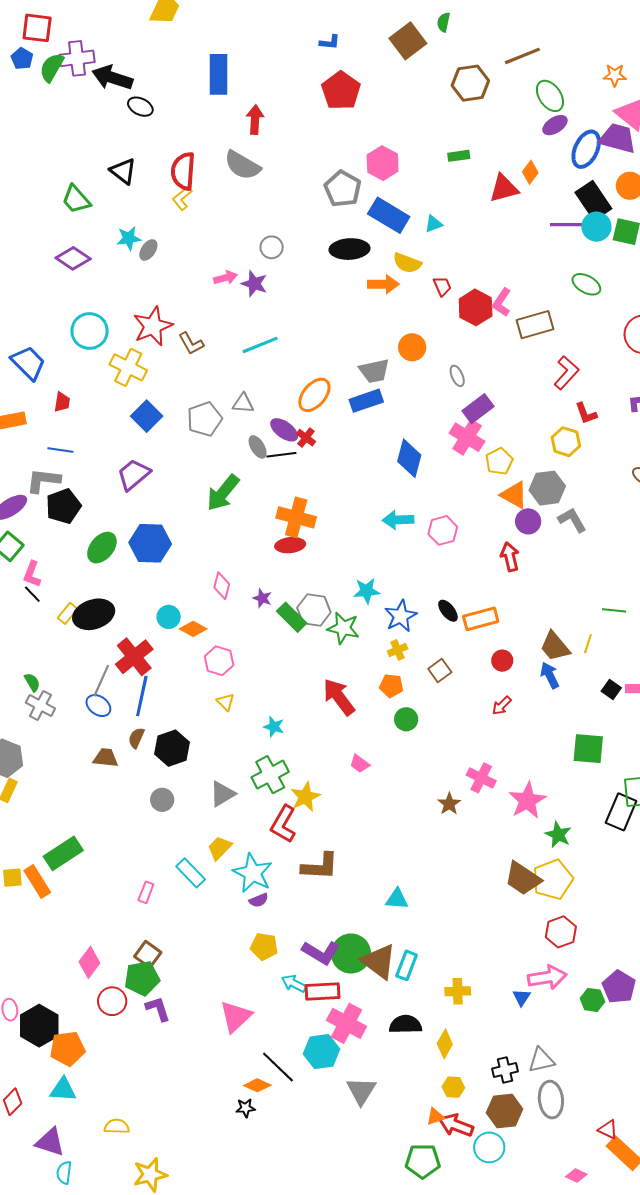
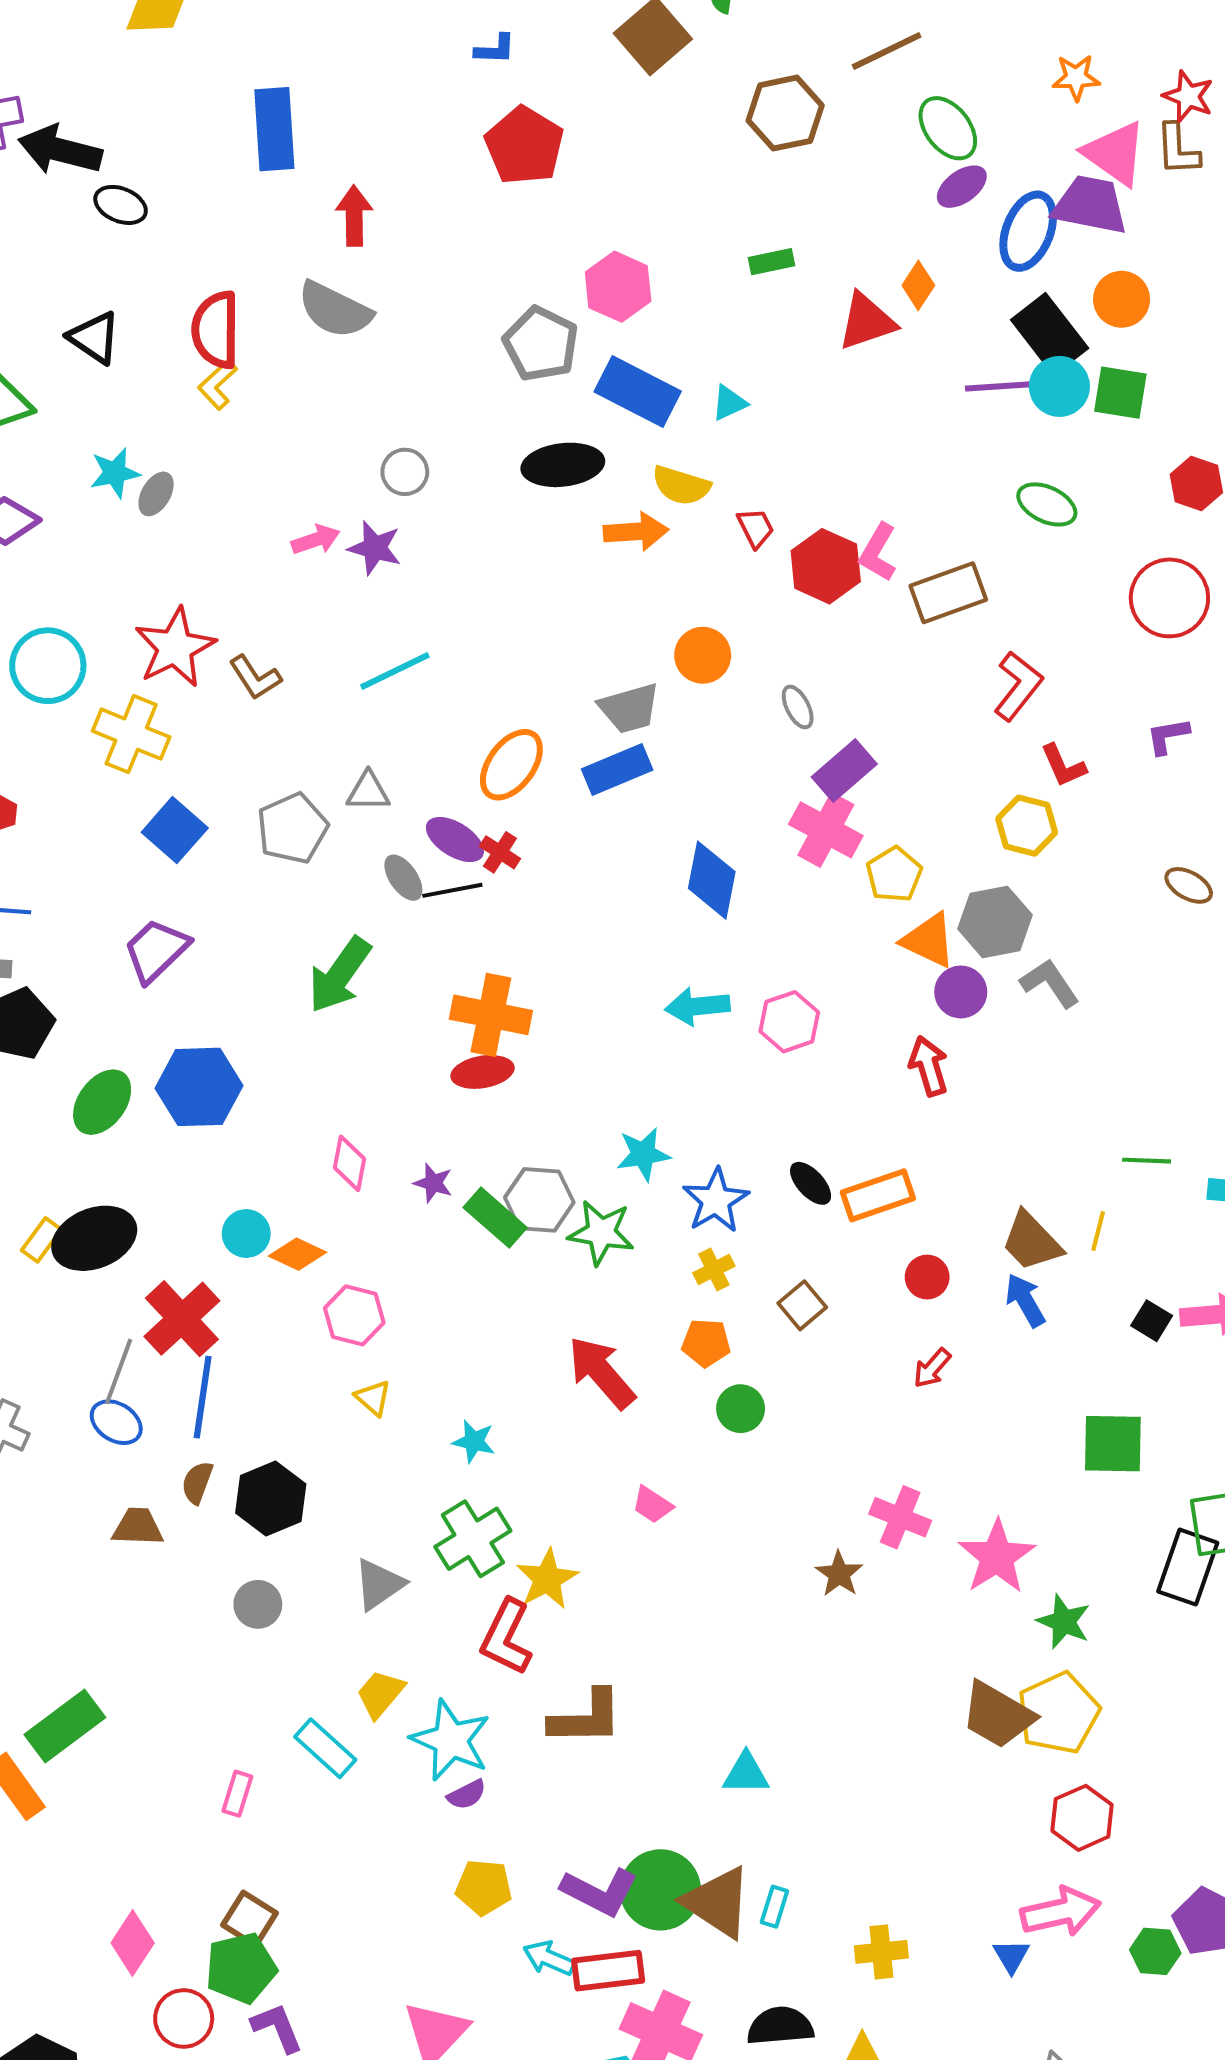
cyan rectangle: (407, 965) -> (774, 1907), size x0.7

